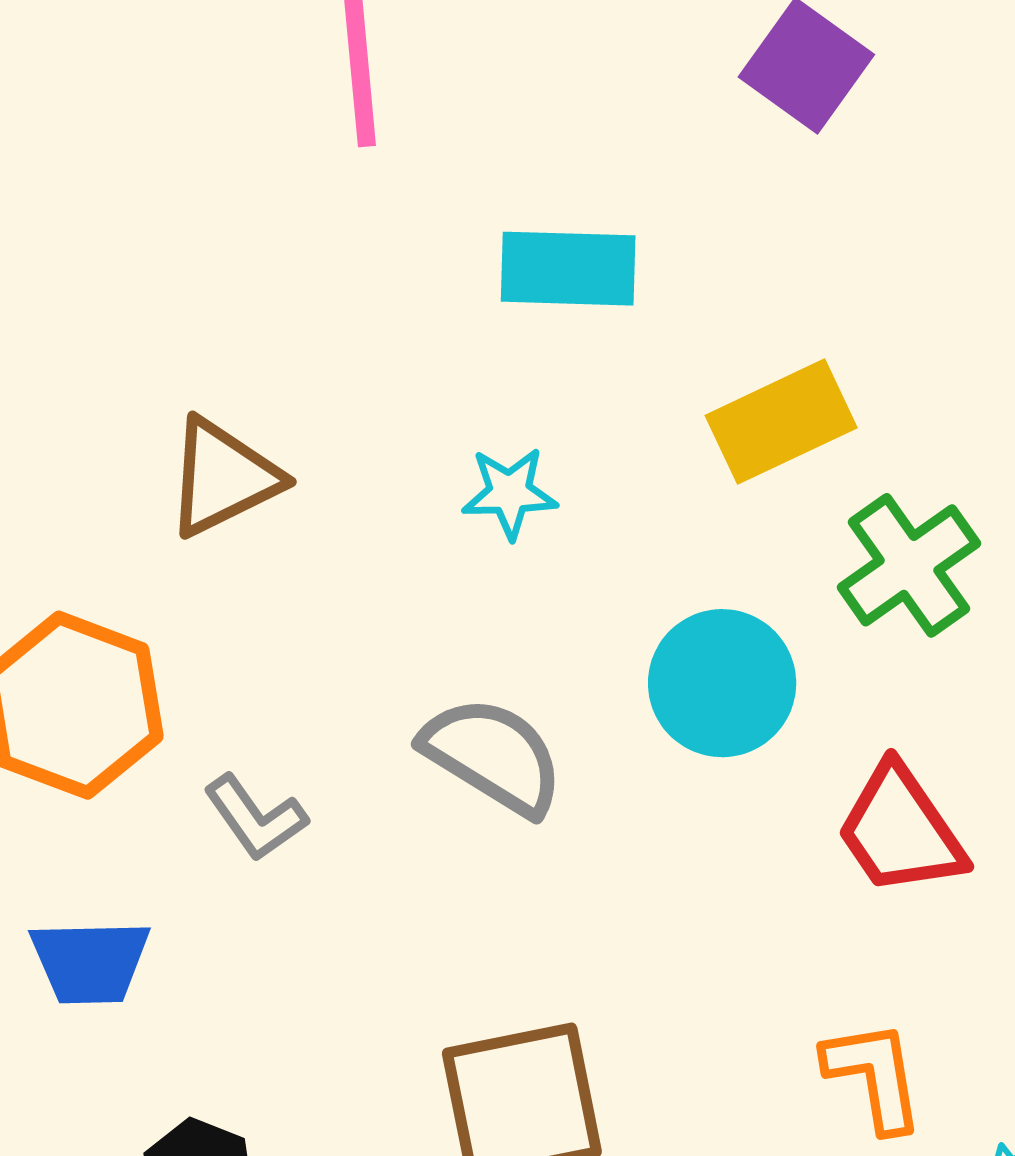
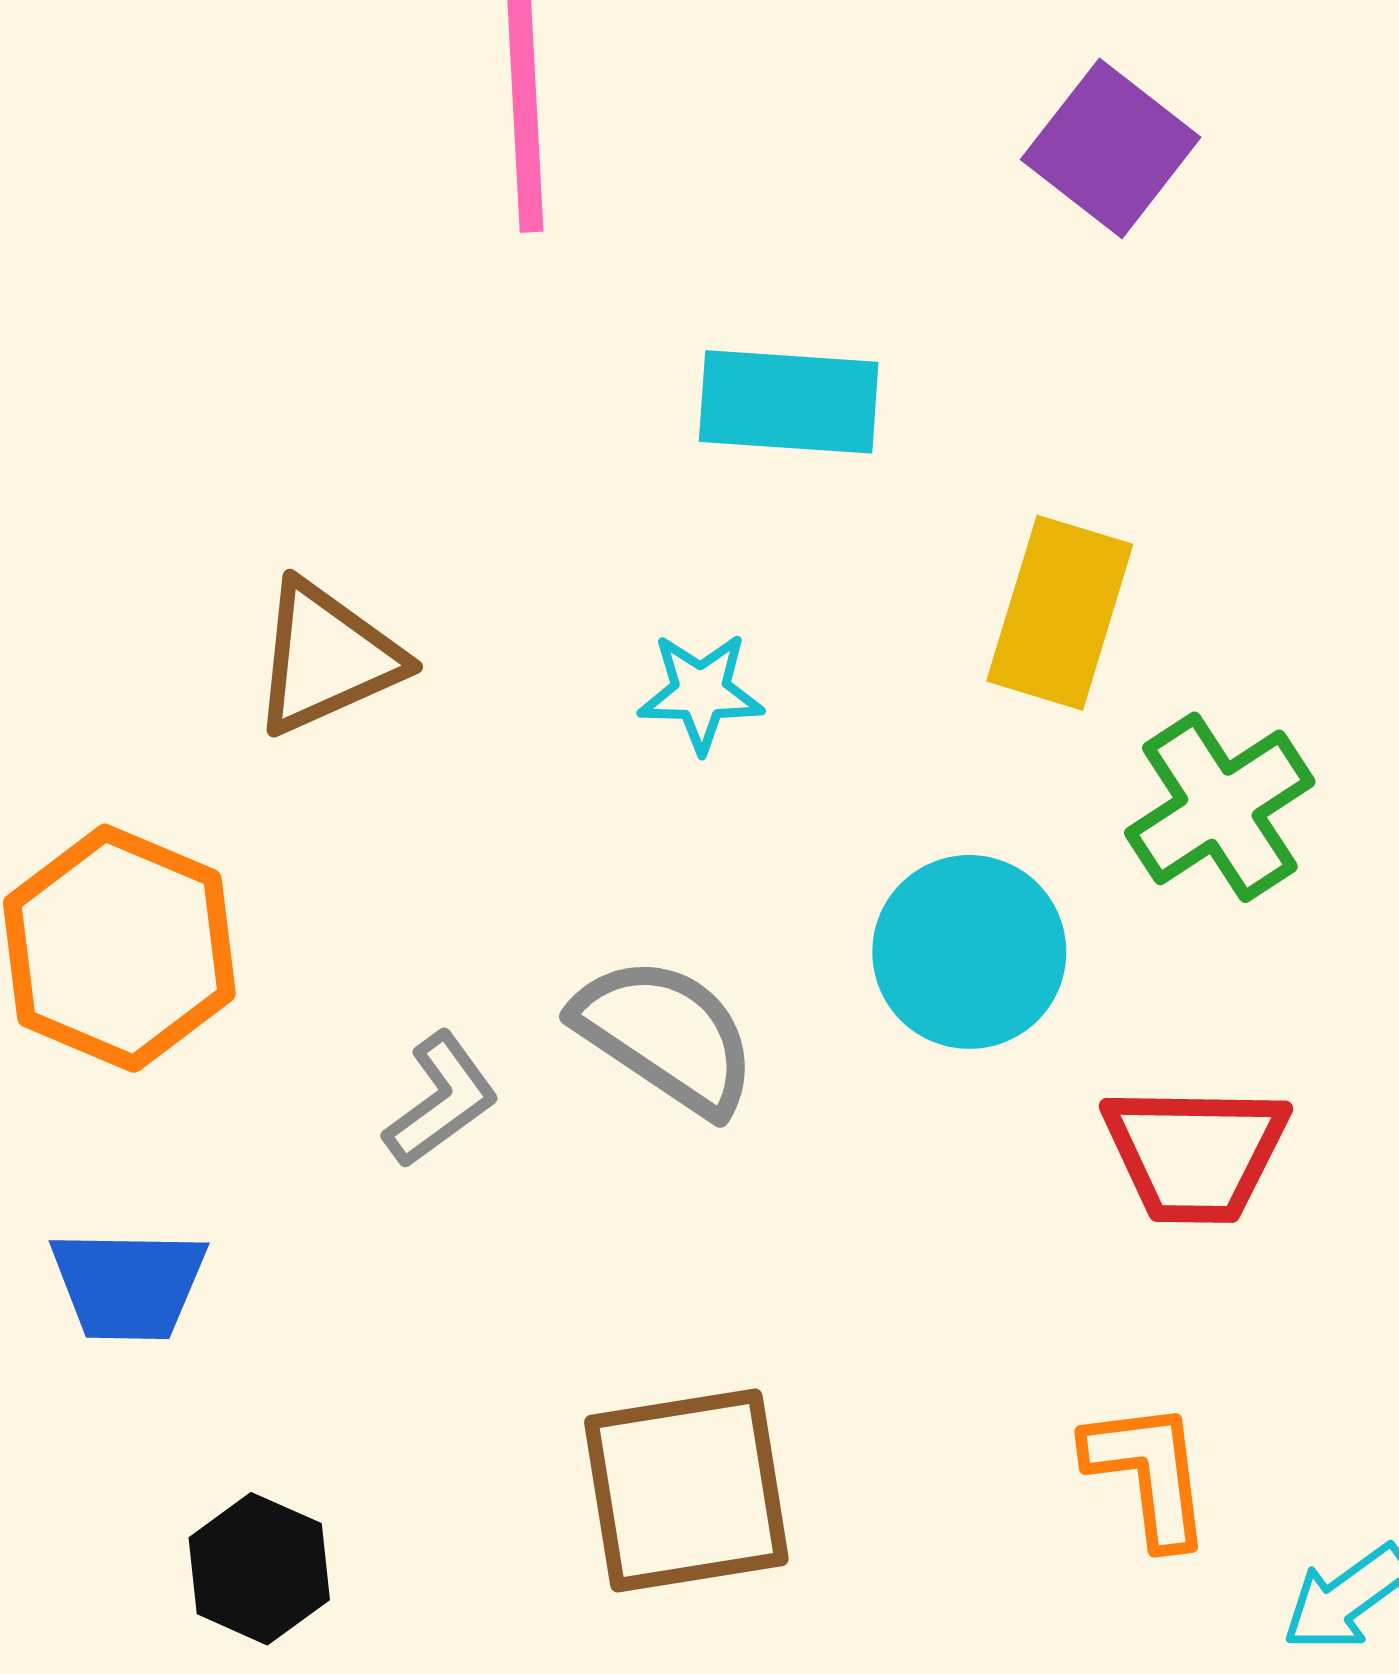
yellow rectangle: (781, 422) -> (1060, 613), turned -50
gray L-shape: (256, 818) -> (441, 1100), moved, turned -93
red trapezoid: (900, 830) -> (1195, 1153), turned -57

